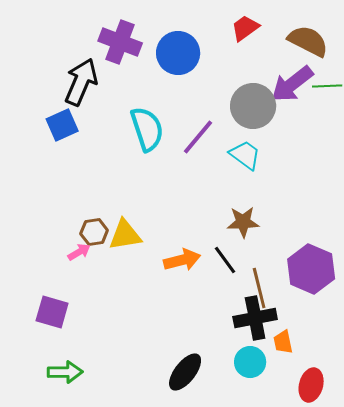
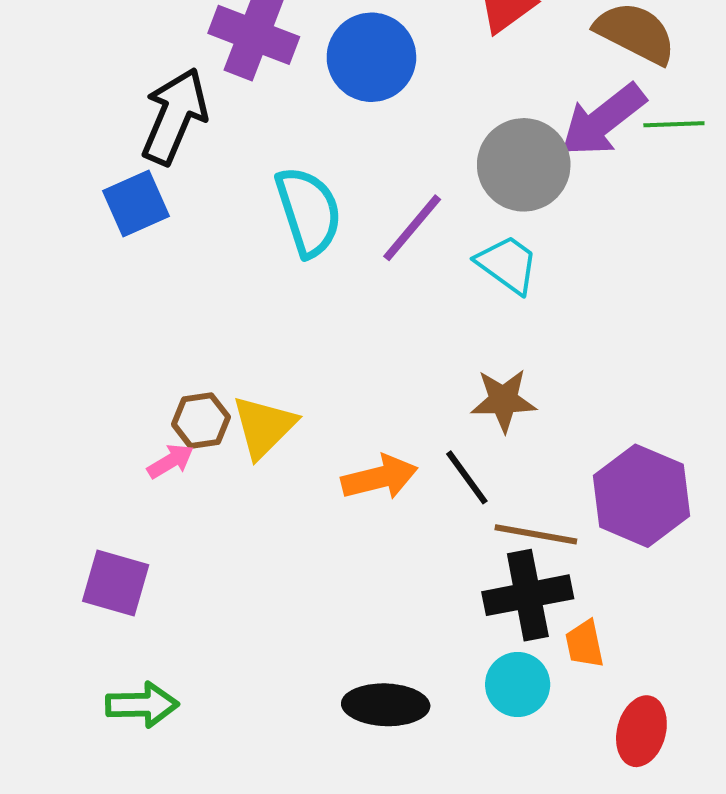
yellow triangle: (125, 235) -> (264, 427), turned -36
brown line: (259, 288) -> (536, 534), turned -66
black ellipse: (185, 372) -> (386, 705), turned 54

